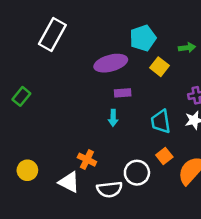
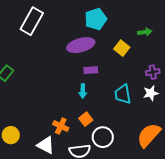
cyan pentagon: (143, 38) -> (96, 19), moved
orange square: (164, 156) -> (86, 119), moved

